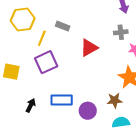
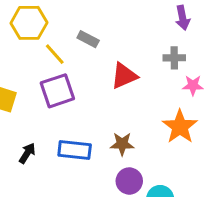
yellow line: (42, 38) -> (55, 54), turned -70
brown star: (115, 100) -> (122, 144), moved
purple circle: (88, 111) -> (129, 181), moved

